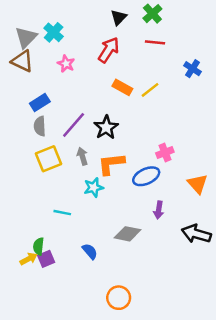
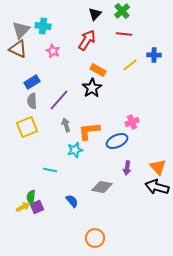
cyan cross: (54, 32) -> (43, 26), turned -35
blue cross: (192, 69) -> (154, 55), turned -32
yellow line: (150, 90) -> (130, 65), moved
black star: (106, 127) -> (92, 88), moved
yellow square: (49, 159) -> (27, 127), moved
orange triangle: (197, 184) -> (158, 167), moved

